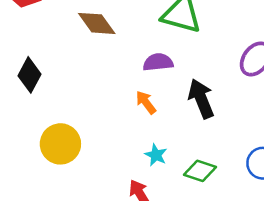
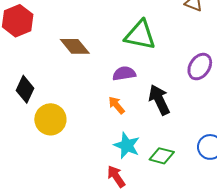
yellow circle: (60, 144) -> (50, 119), moved
cyan star: (156, 155) -> (127, 146), size x1.5

